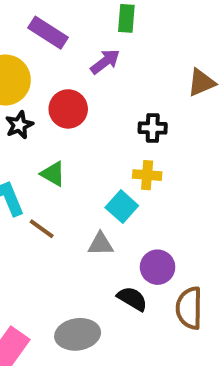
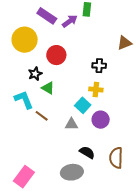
purple arrow: (105, 62) -> (70, 21), moved
black star: (19, 125) -> (35, 74), moved
purple circle: (158, 267) -> (101, 120), moved
gray ellipse: (78, 334) -> (72, 172), moved

